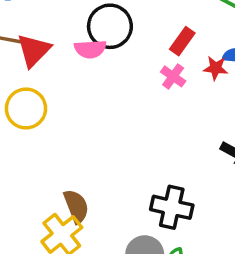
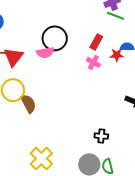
brown semicircle: (76, 206) -> (28, 104), moved
black cross: (172, 207) -> (101, 136), size x0.6

